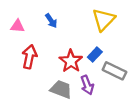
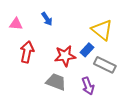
yellow triangle: (104, 20) -> (102, 30), moved, turned -35
red star: (71, 61) -> (65, 56), turned 30
purple arrow: (87, 85) -> (88, 86), moved

